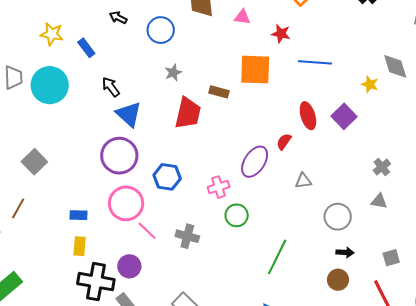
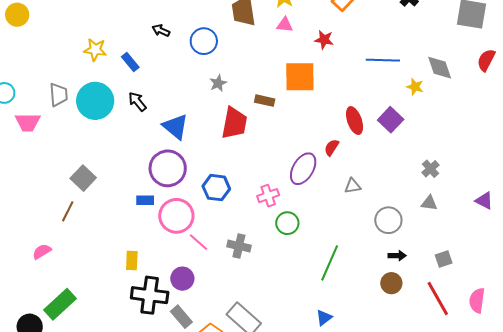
blue line: (315, 62) -> (383, 60), moved
black arrow: (111, 87) -> (137, 102), moved
brown line: (18, 208) -> (68, 211), moved
blue rectangle: (78, 215) -> (145, 200), moved

